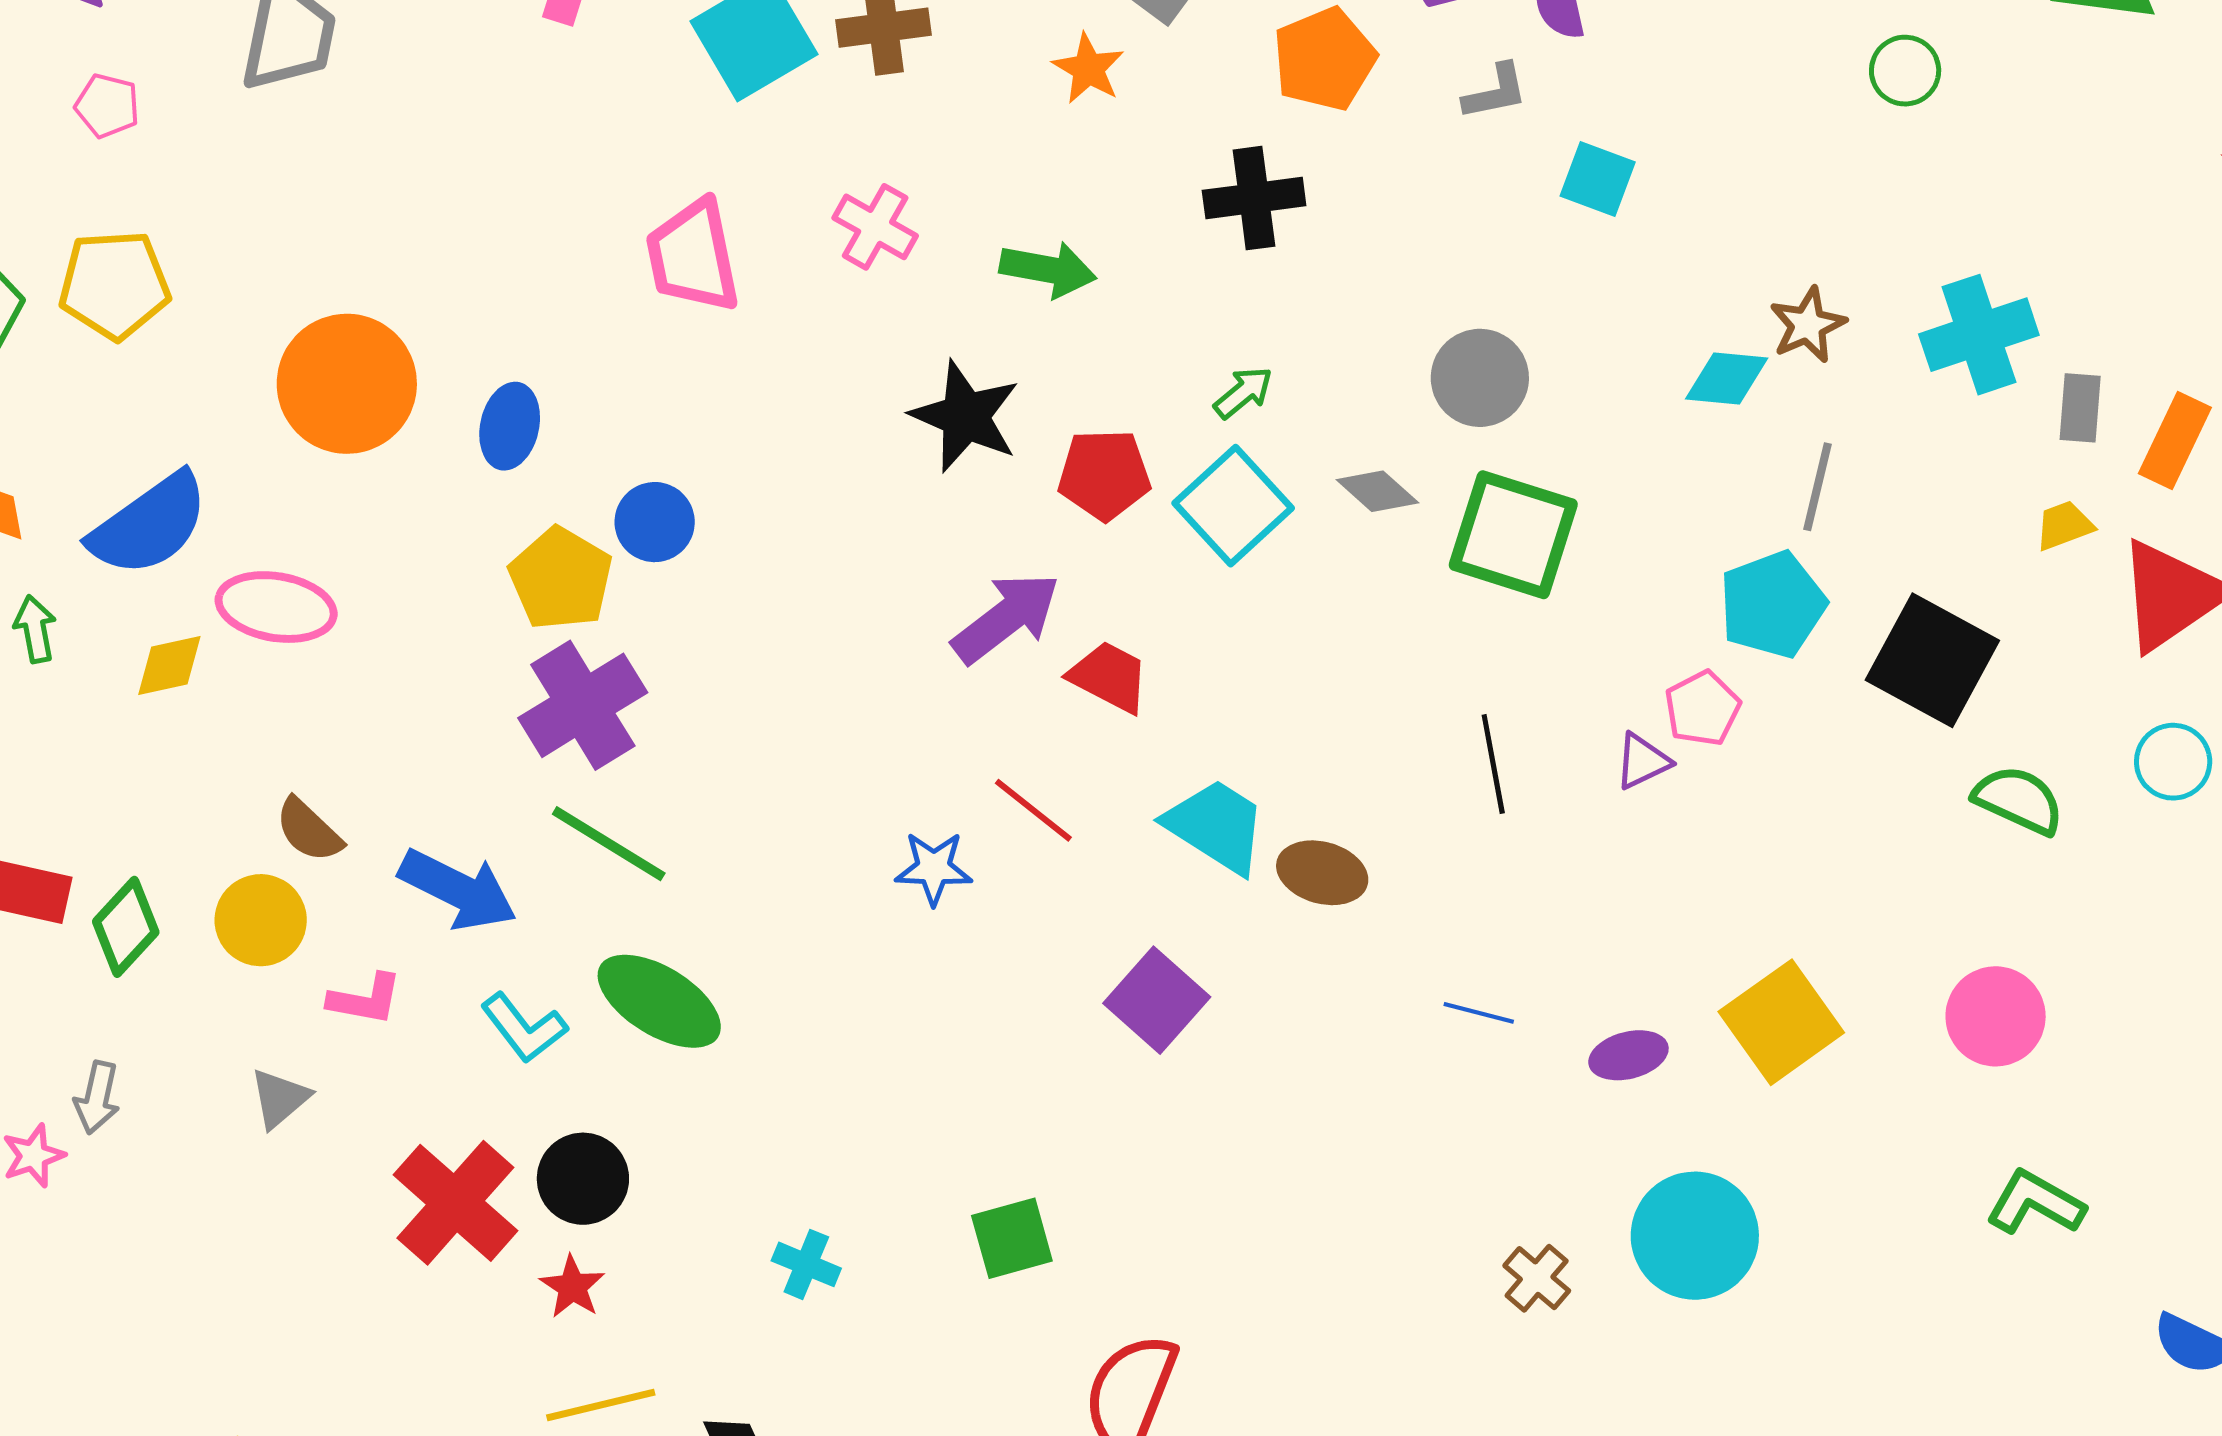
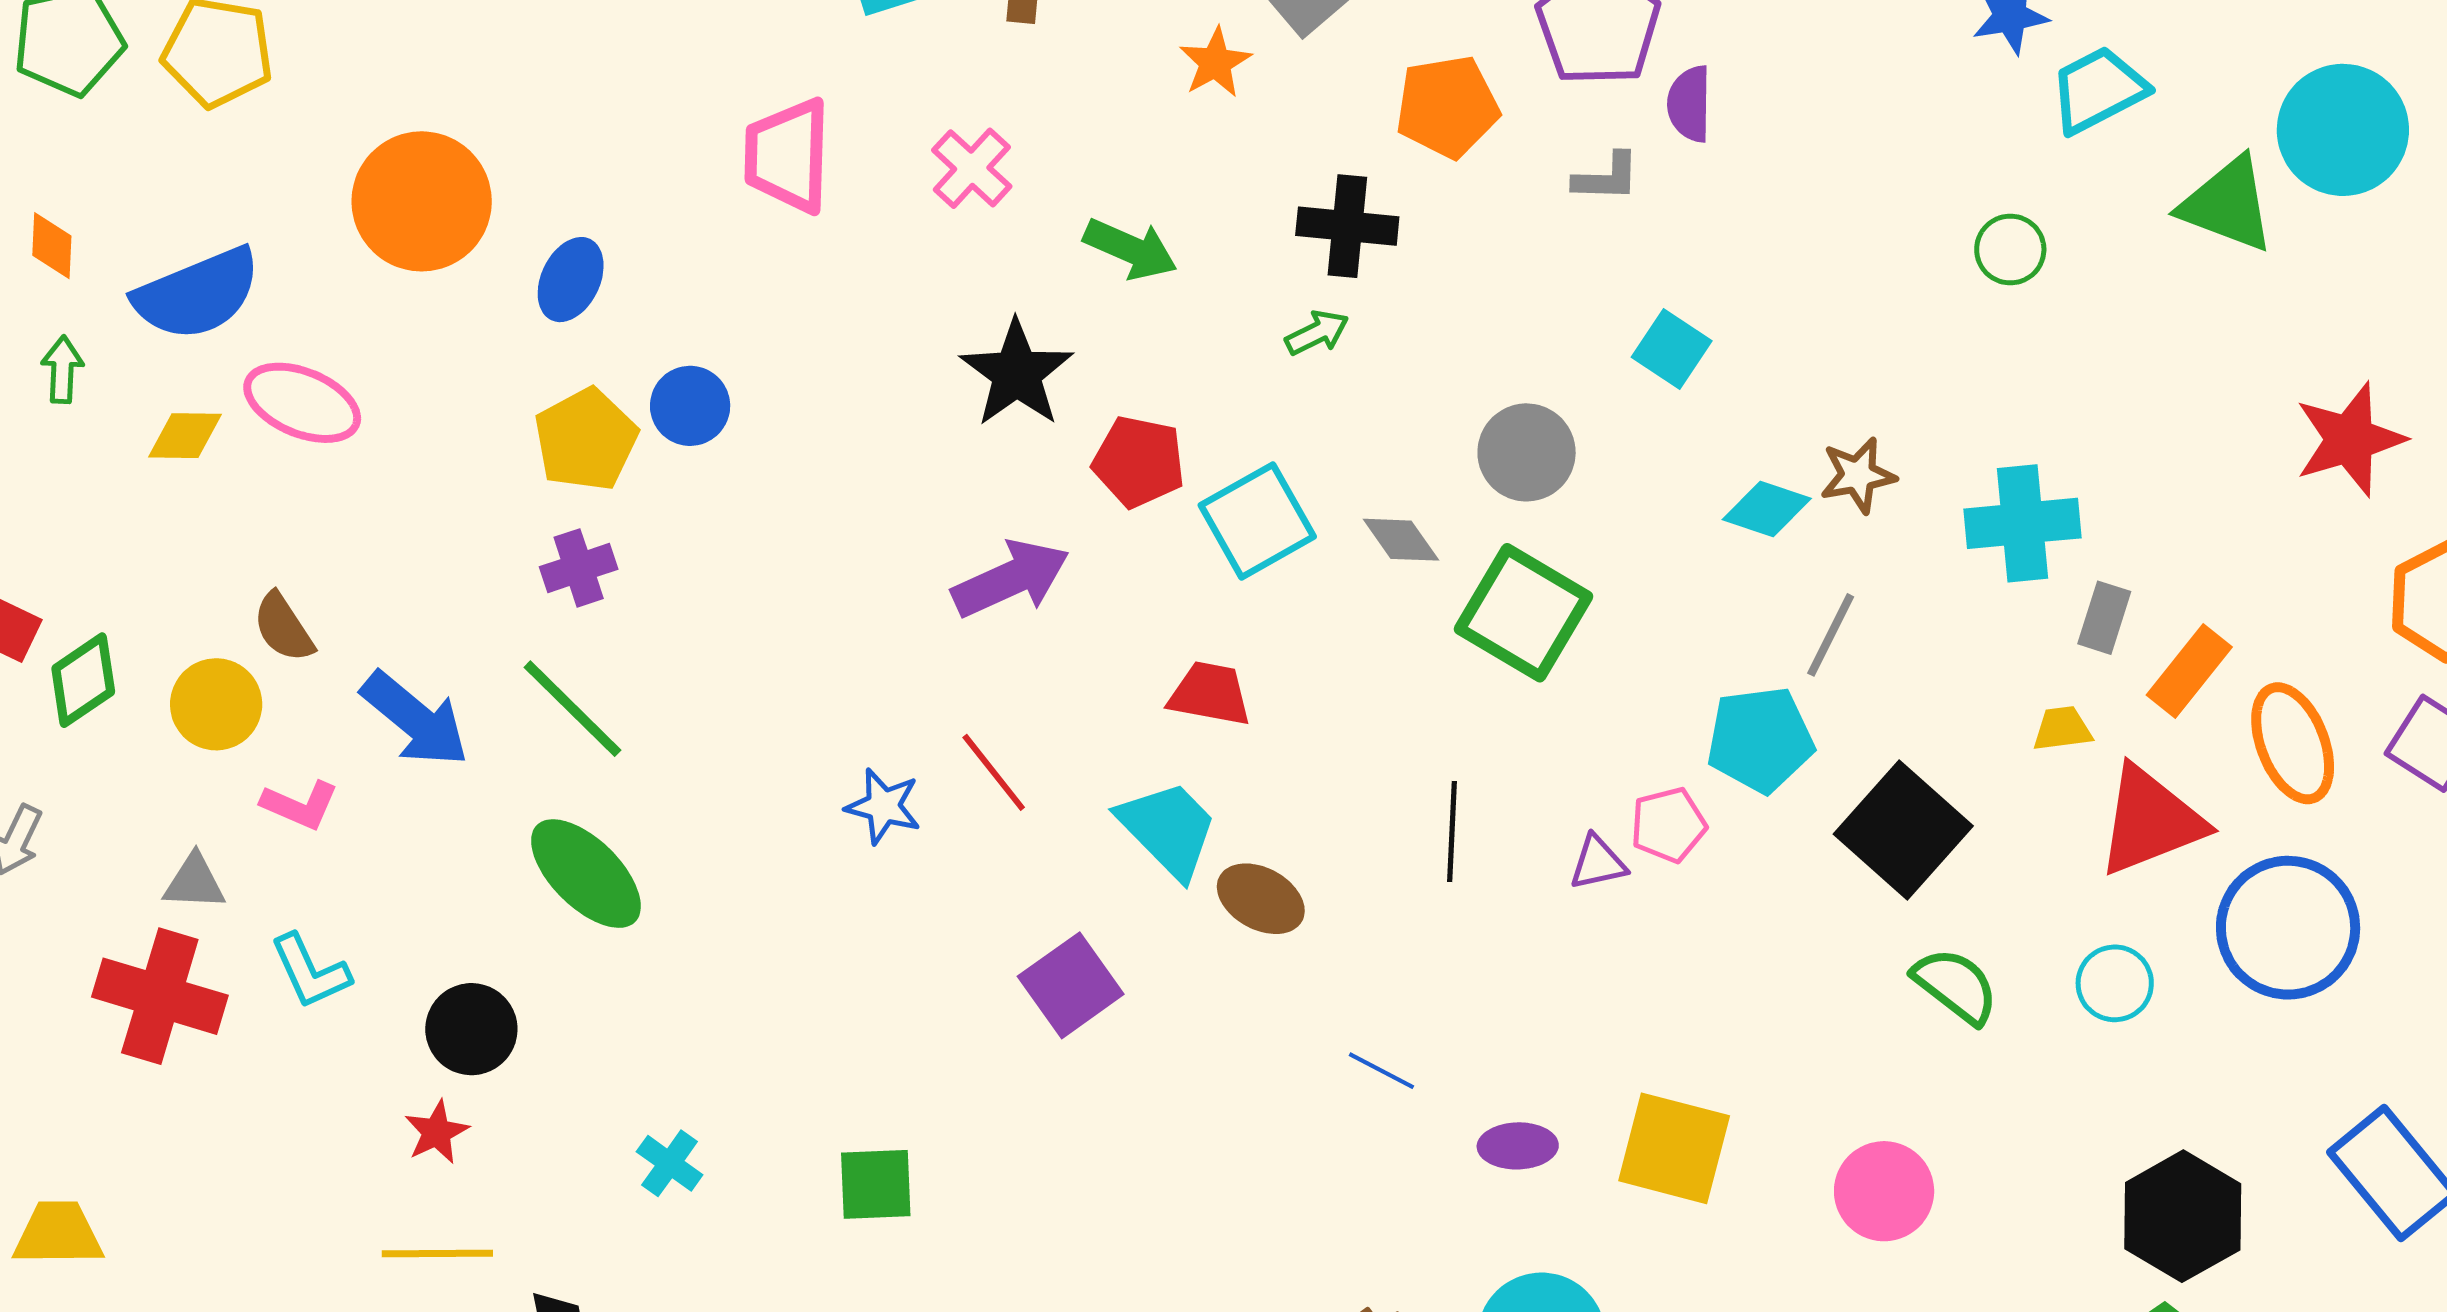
cyan square: (1598, 179) -> (1672, 349), moved
green arrow: (1243, 392) -> (1317, 333), moved
red trapezoid: (1109, 677) -> (1210, 694), moved, turned -30
purple cross: (583, 705) -> (579, 568), size x0.6
yellow square: (1781, 1022) -> (1674, 1148), turned 37
cyan L-shape: (524, 1028) -> (310, 971), moved
gray triangle: (280, 1098) -> (194, 882), turned 30
red cross: (455, 1203) -> (160, 996), moved, turned -38

